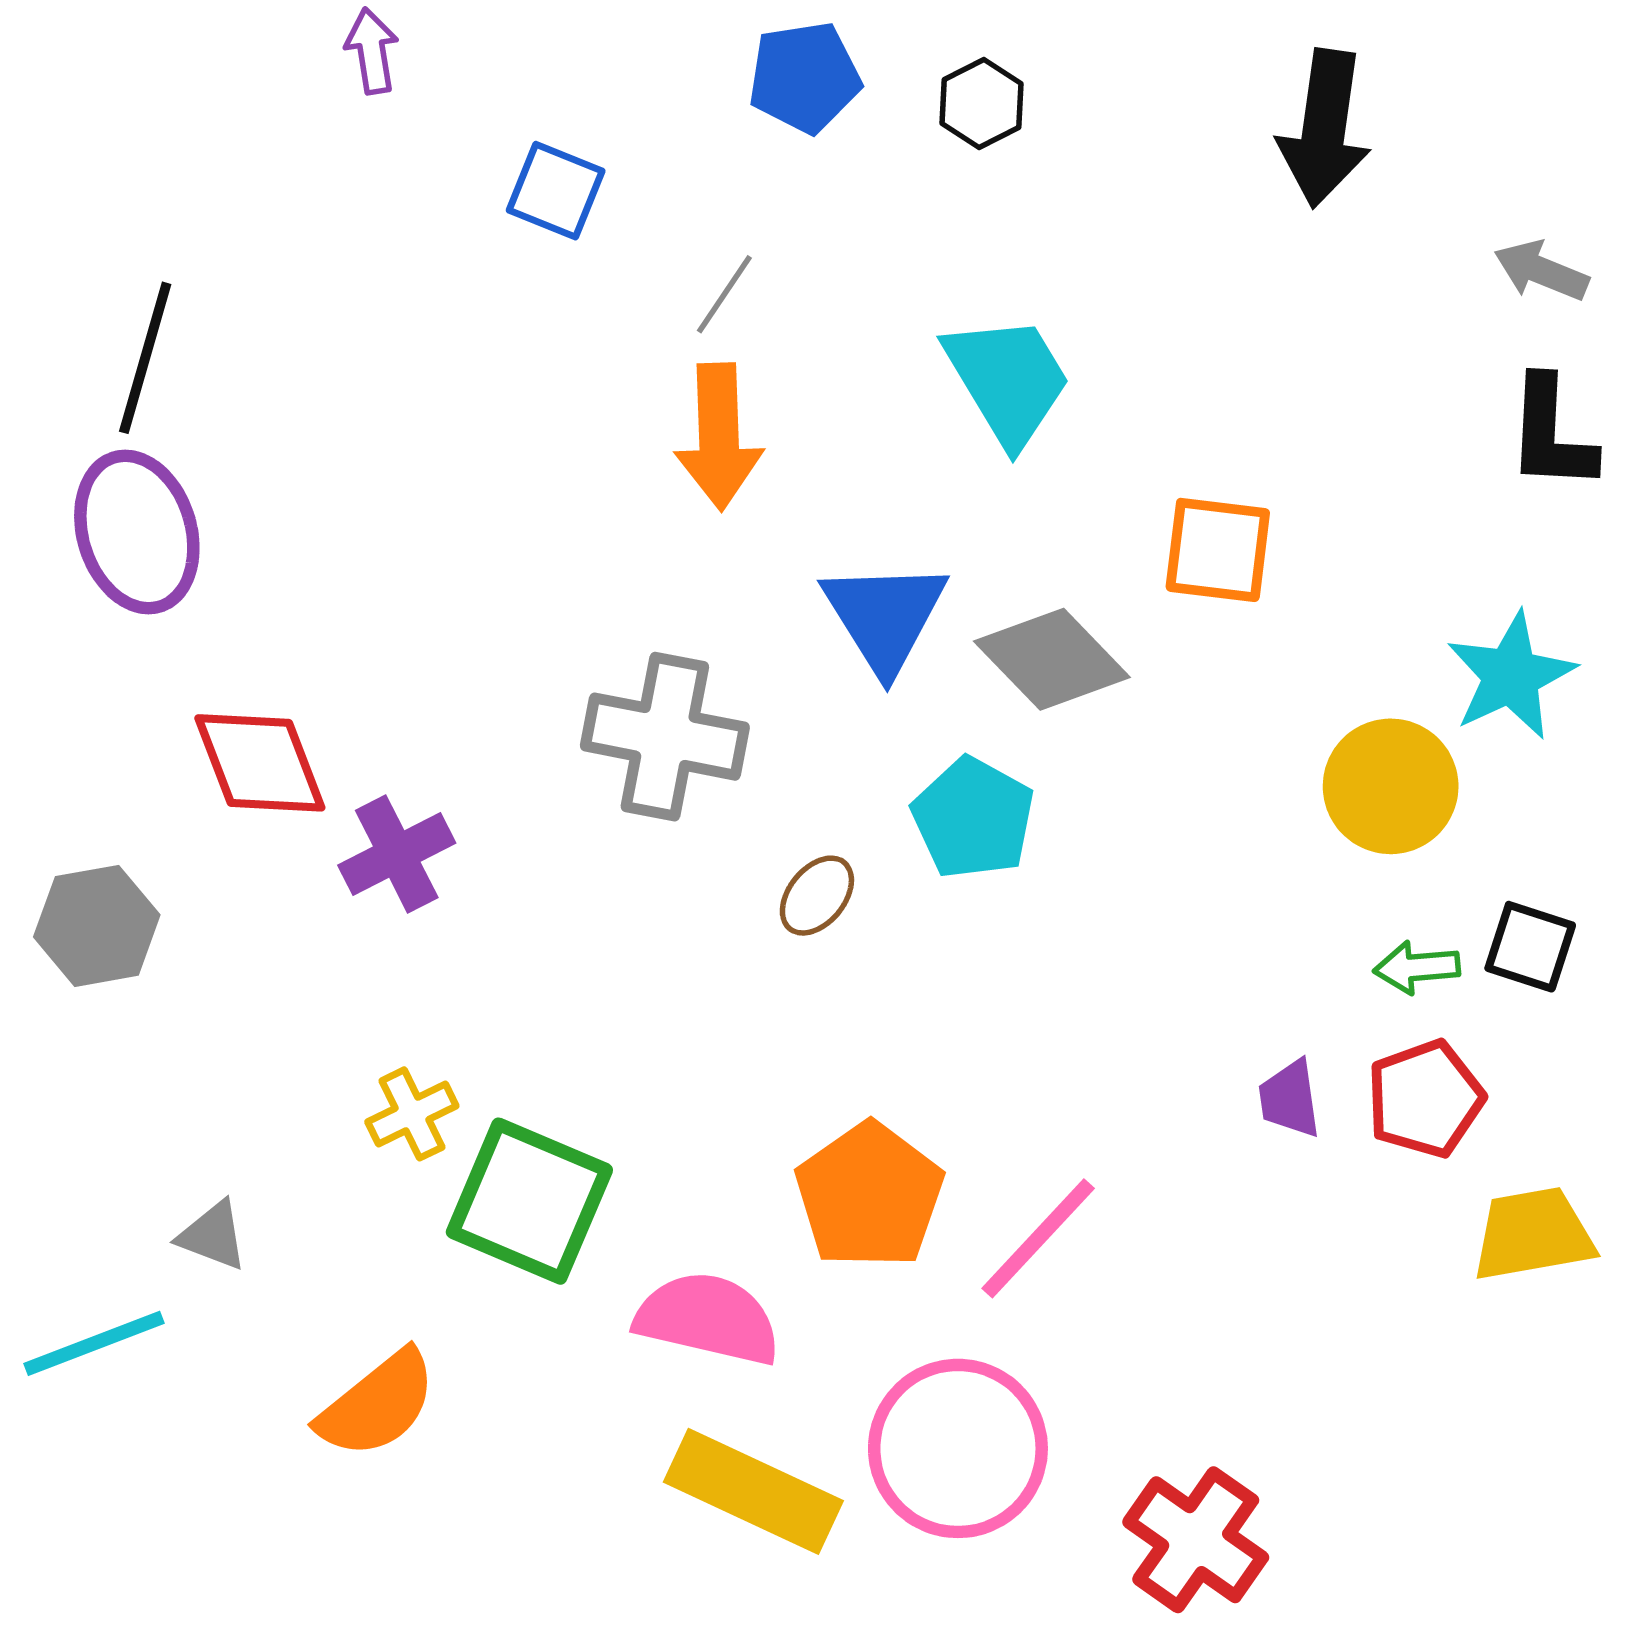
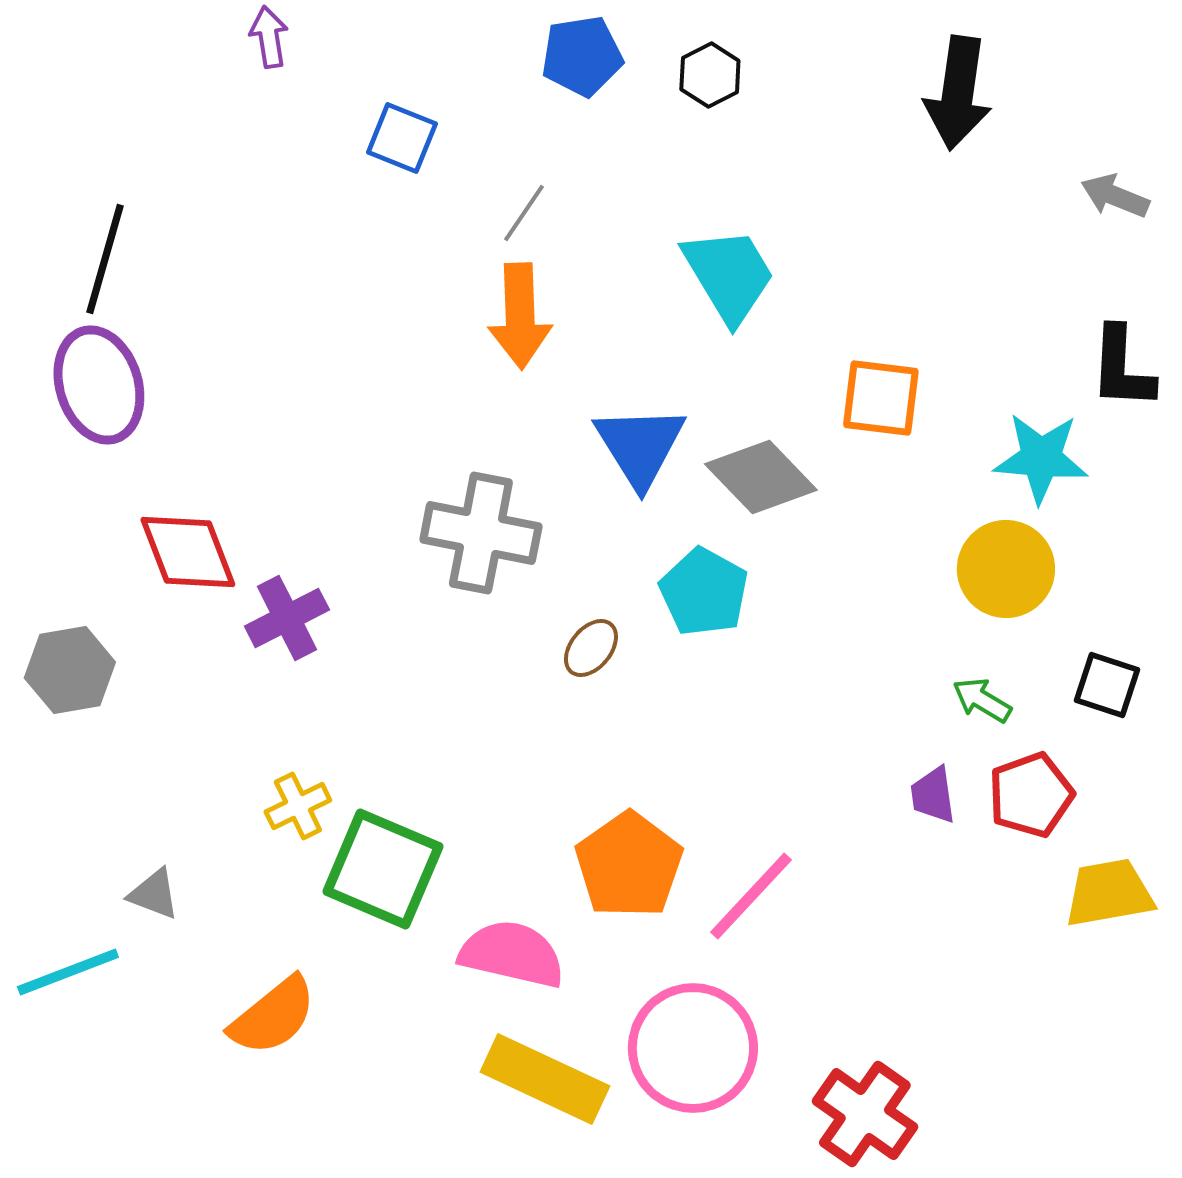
black L-shape: (1551, 434) -> (1122, 368), moved
cyan star: (1511, 676) -> (1041, 458), moved, turned 30
green arrow: (1417, 967) -> (982, 700), moved, turned 36

